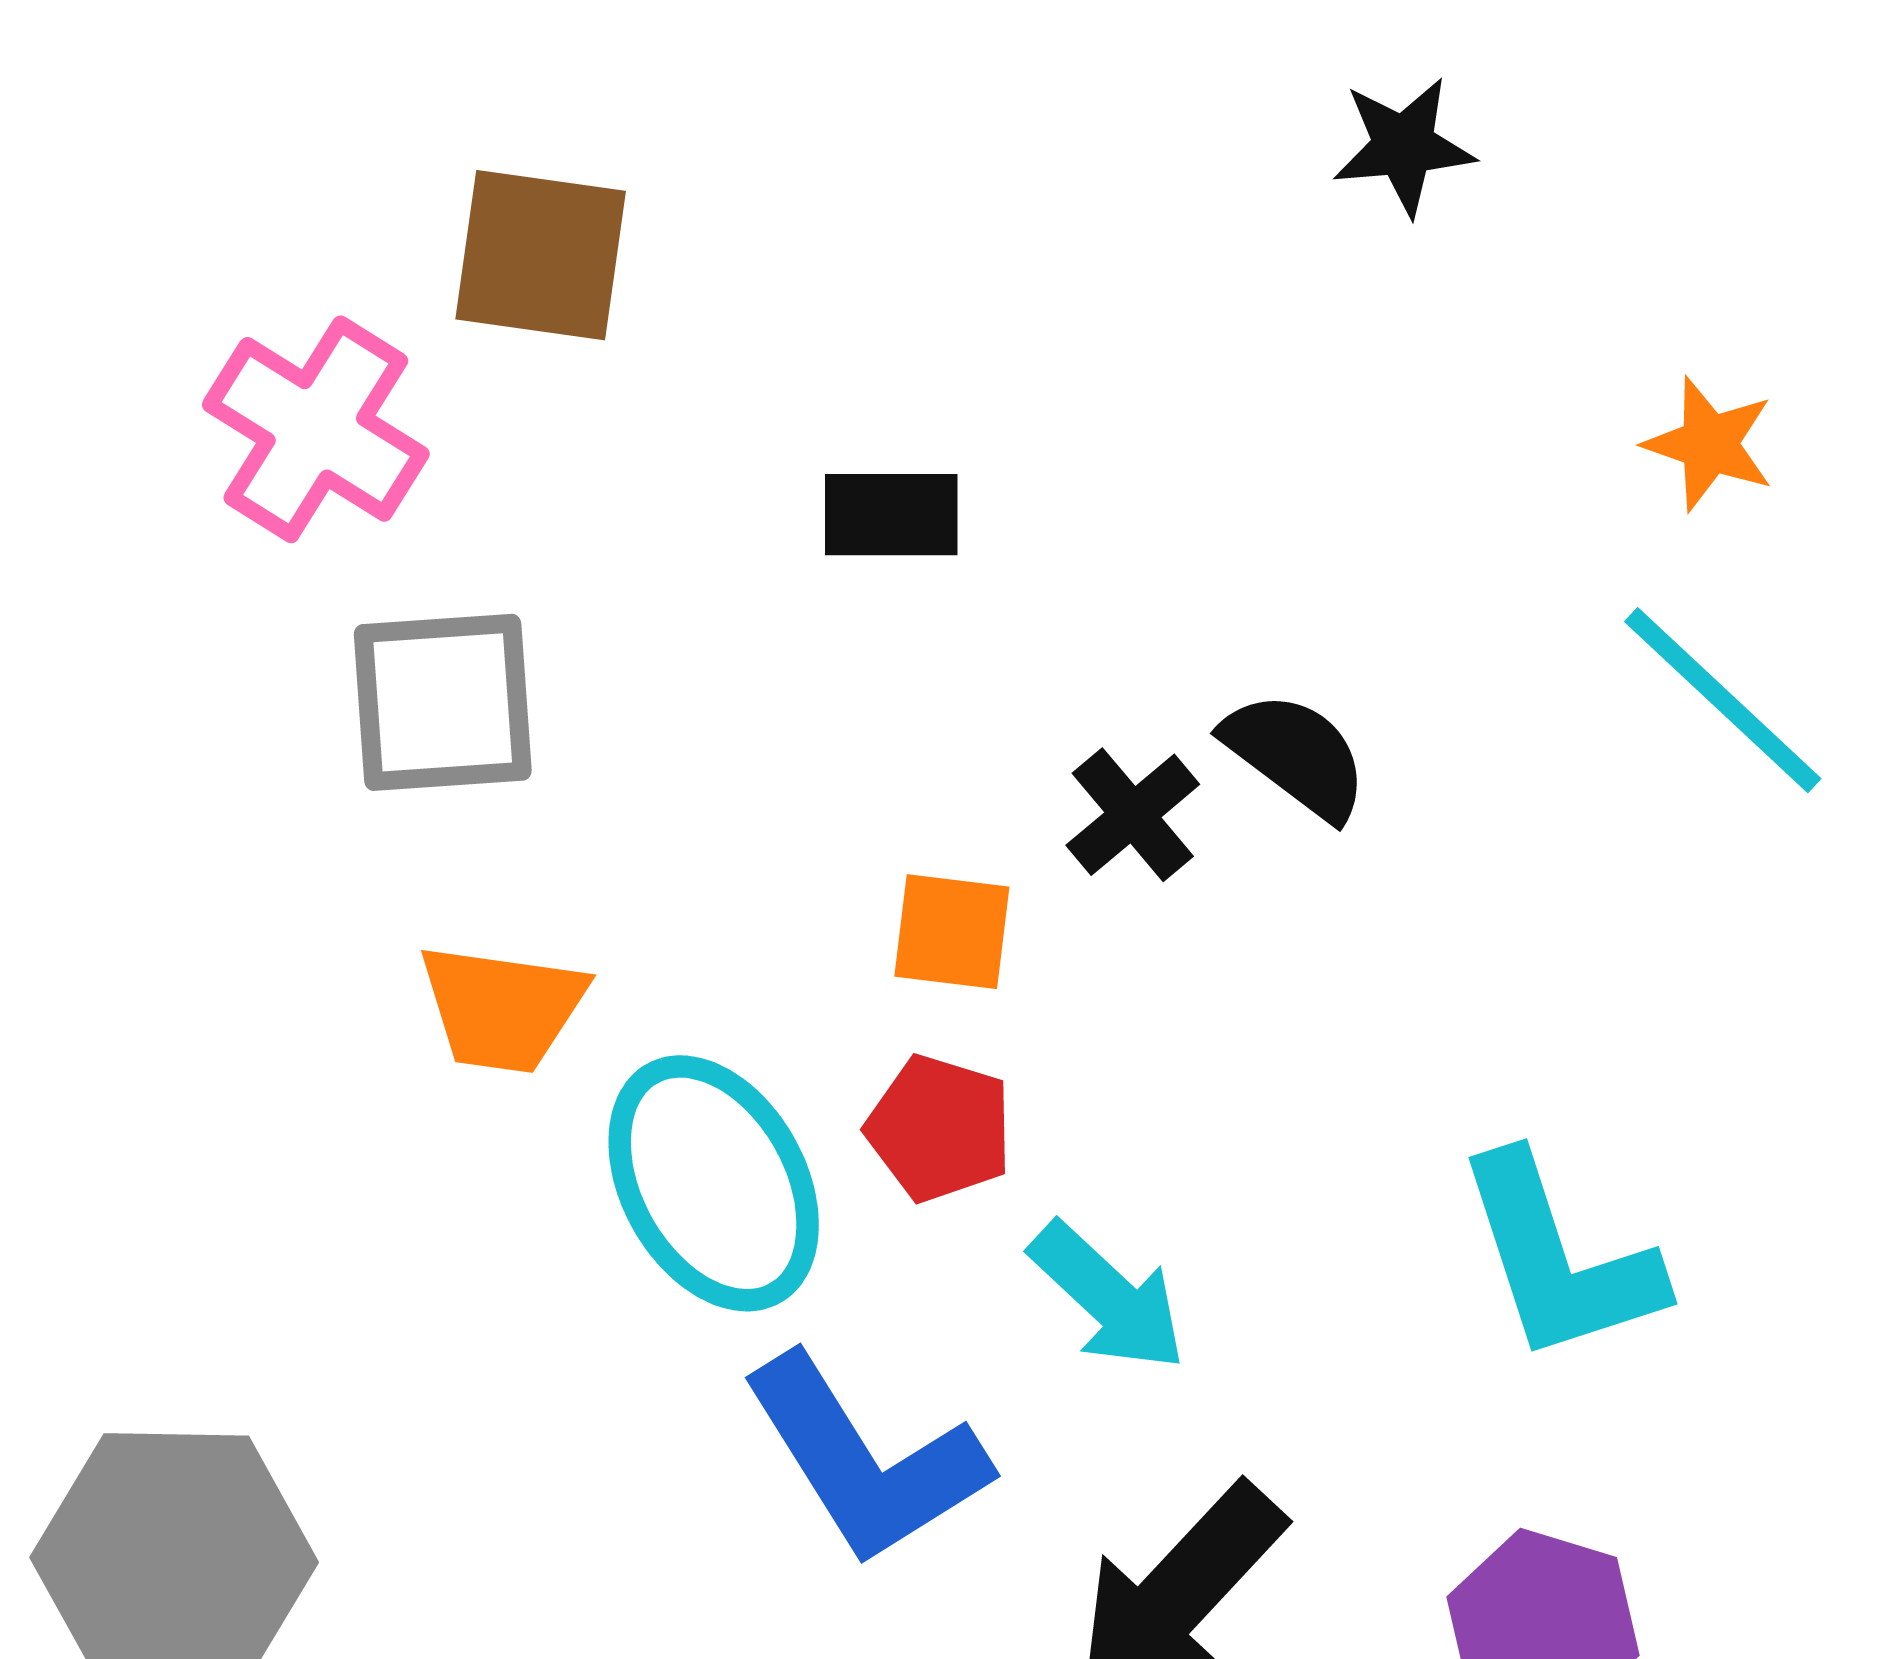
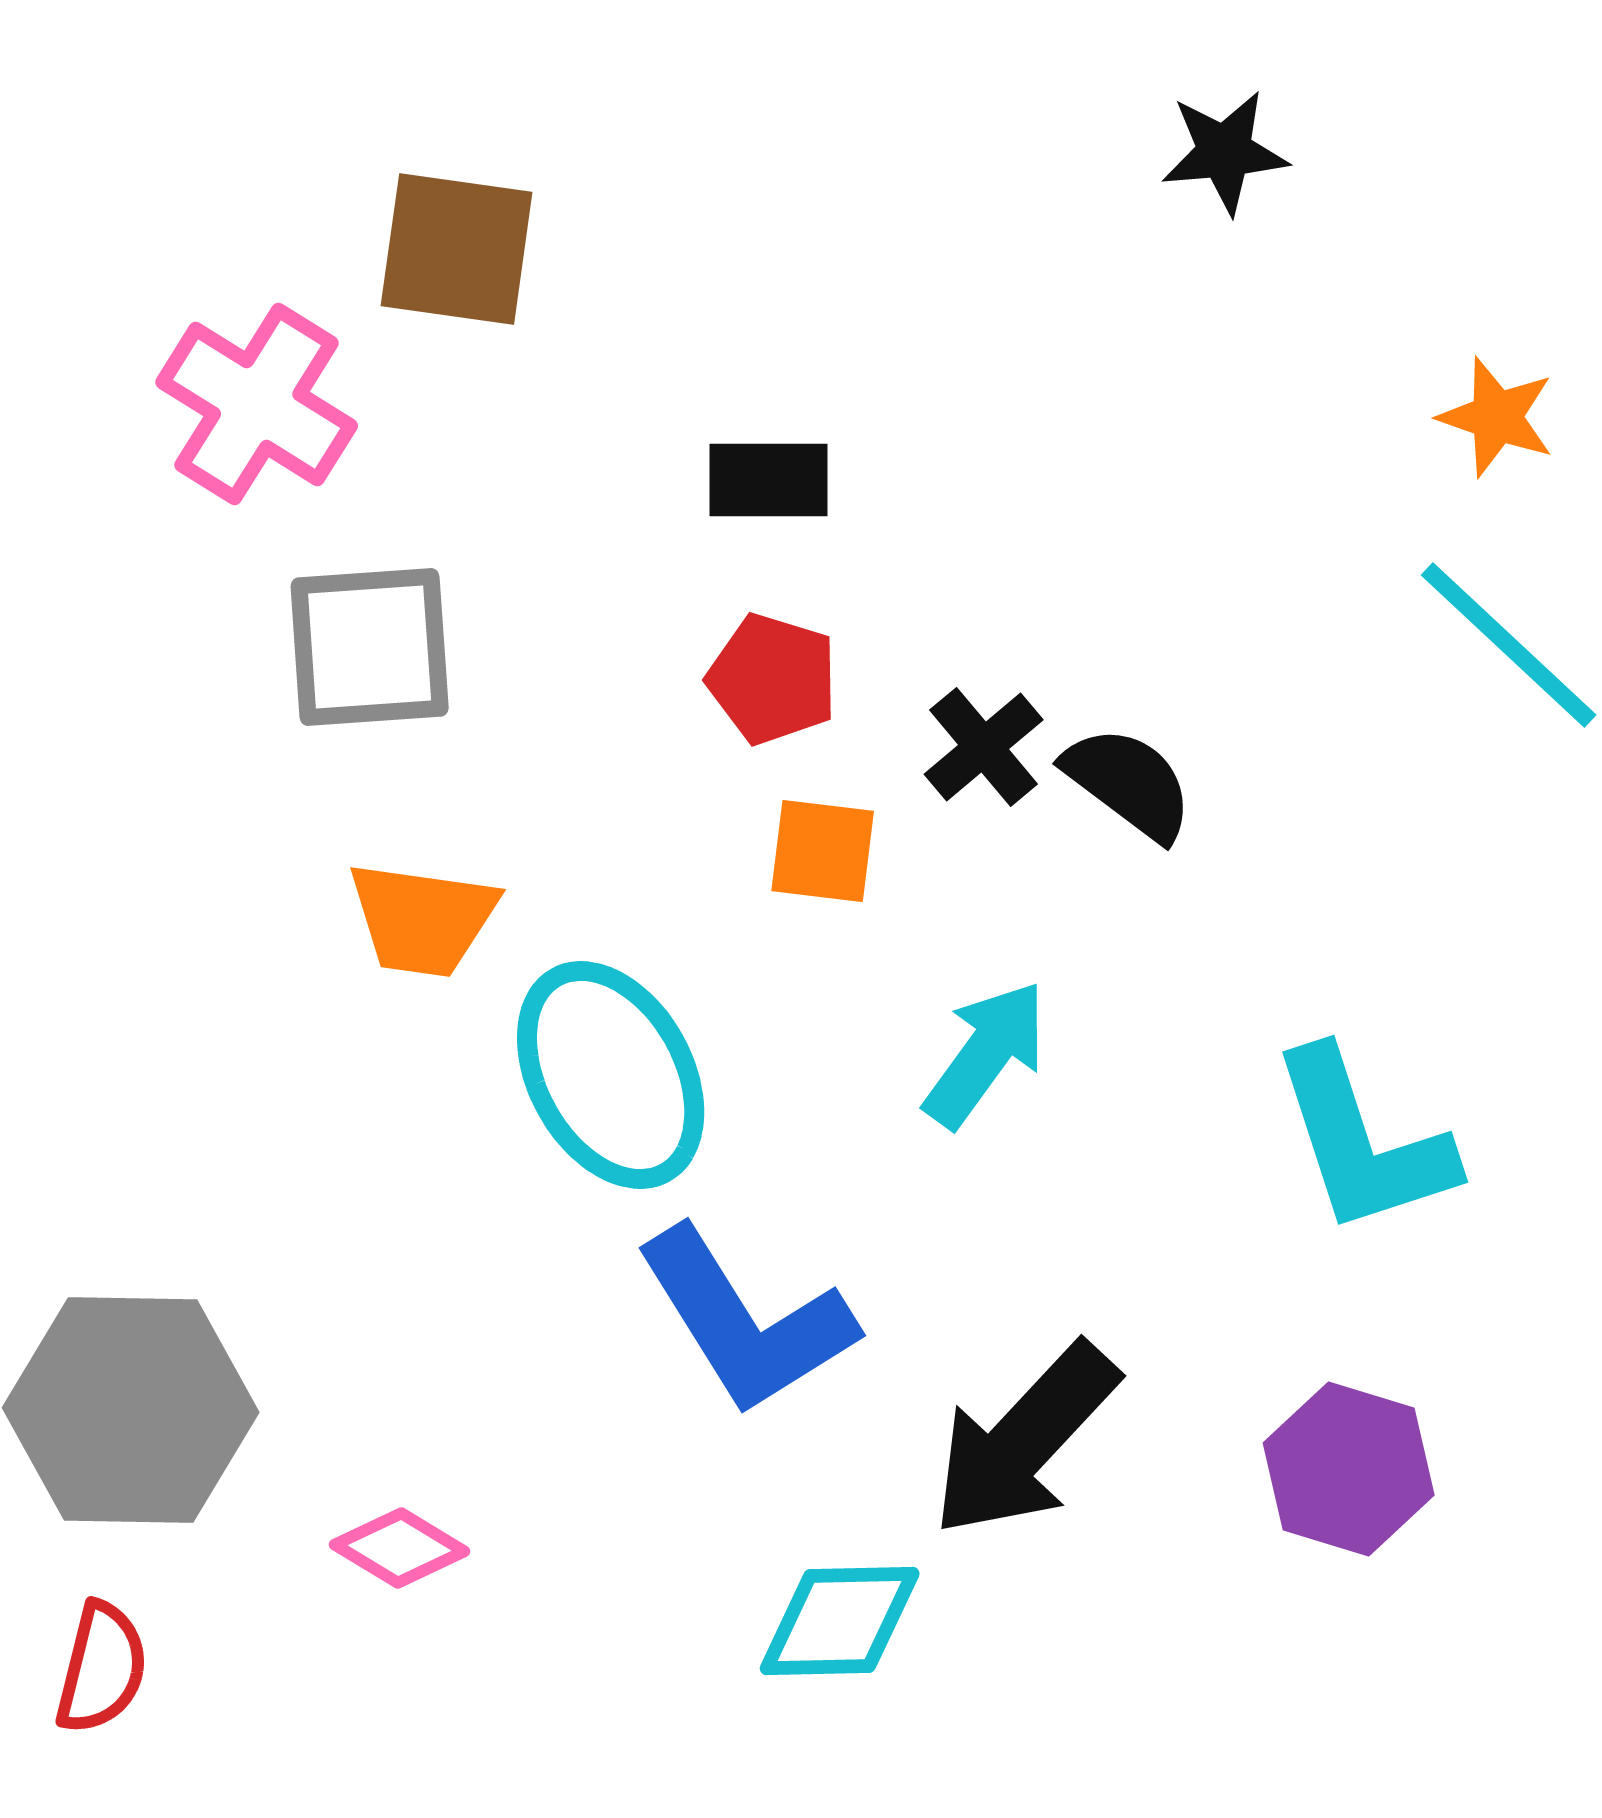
black semicircle: (1296, 755) -> (1129, 783), moved
red pentagon: (940, 1128) -> (773, 679), moved
cyan arrow: (1108, 1297) -> (986, 1054), moved, turned -97

